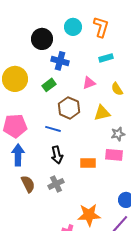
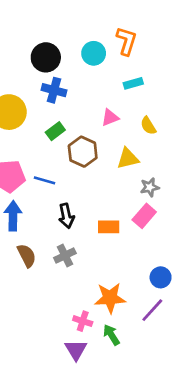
cyan circle: (73, 27) -> (94, 53), moved
blue cross: (60, 61) -> (54, 90), moved
green rectangle: (49, 85) -> (55, 131), moved
blue line: (53, 129) -> (44, 180), moved
pink rectangle: (114, 155) -> (144, 216), turned -54

